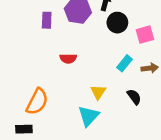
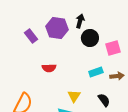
purple rectangle: (47, 20) -> (31, 36), turned -40
cyan rectangle: (125, 63) -> (96, 72), turned 32

